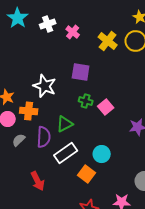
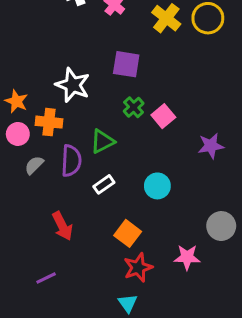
green cross: (86, 101) -> (134, 107), turned 32
white rectangle: (66, 153) -> (104, 184), size x0.6
orange square: (87, 174) -> (128, 233), moved

